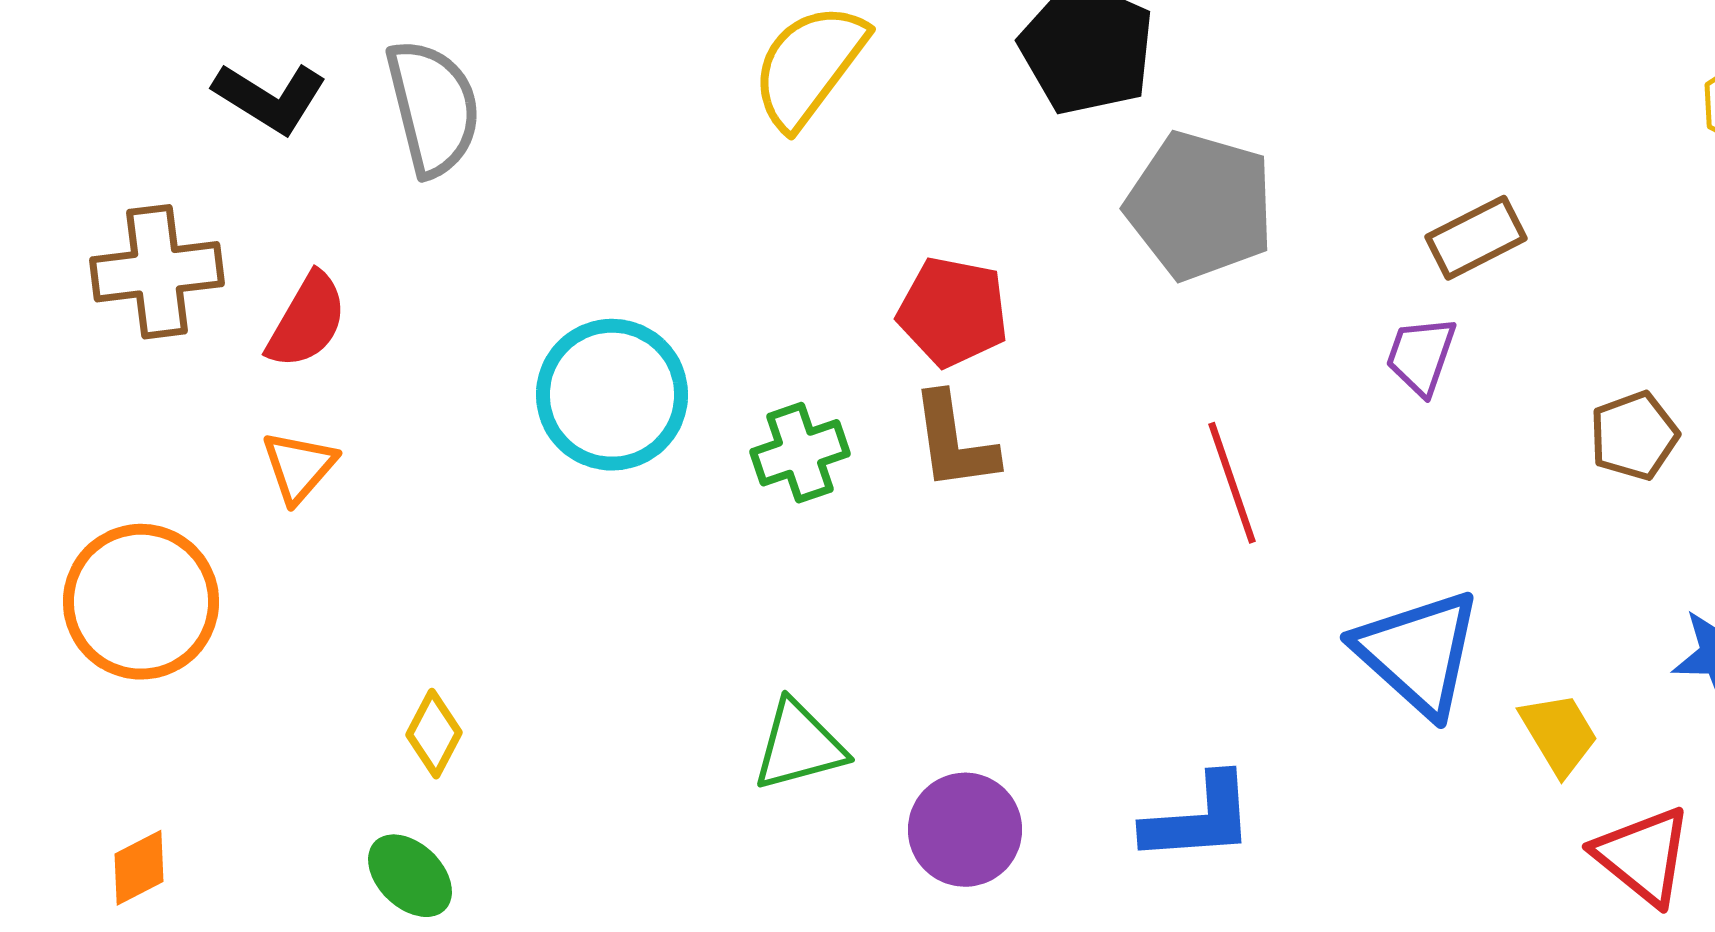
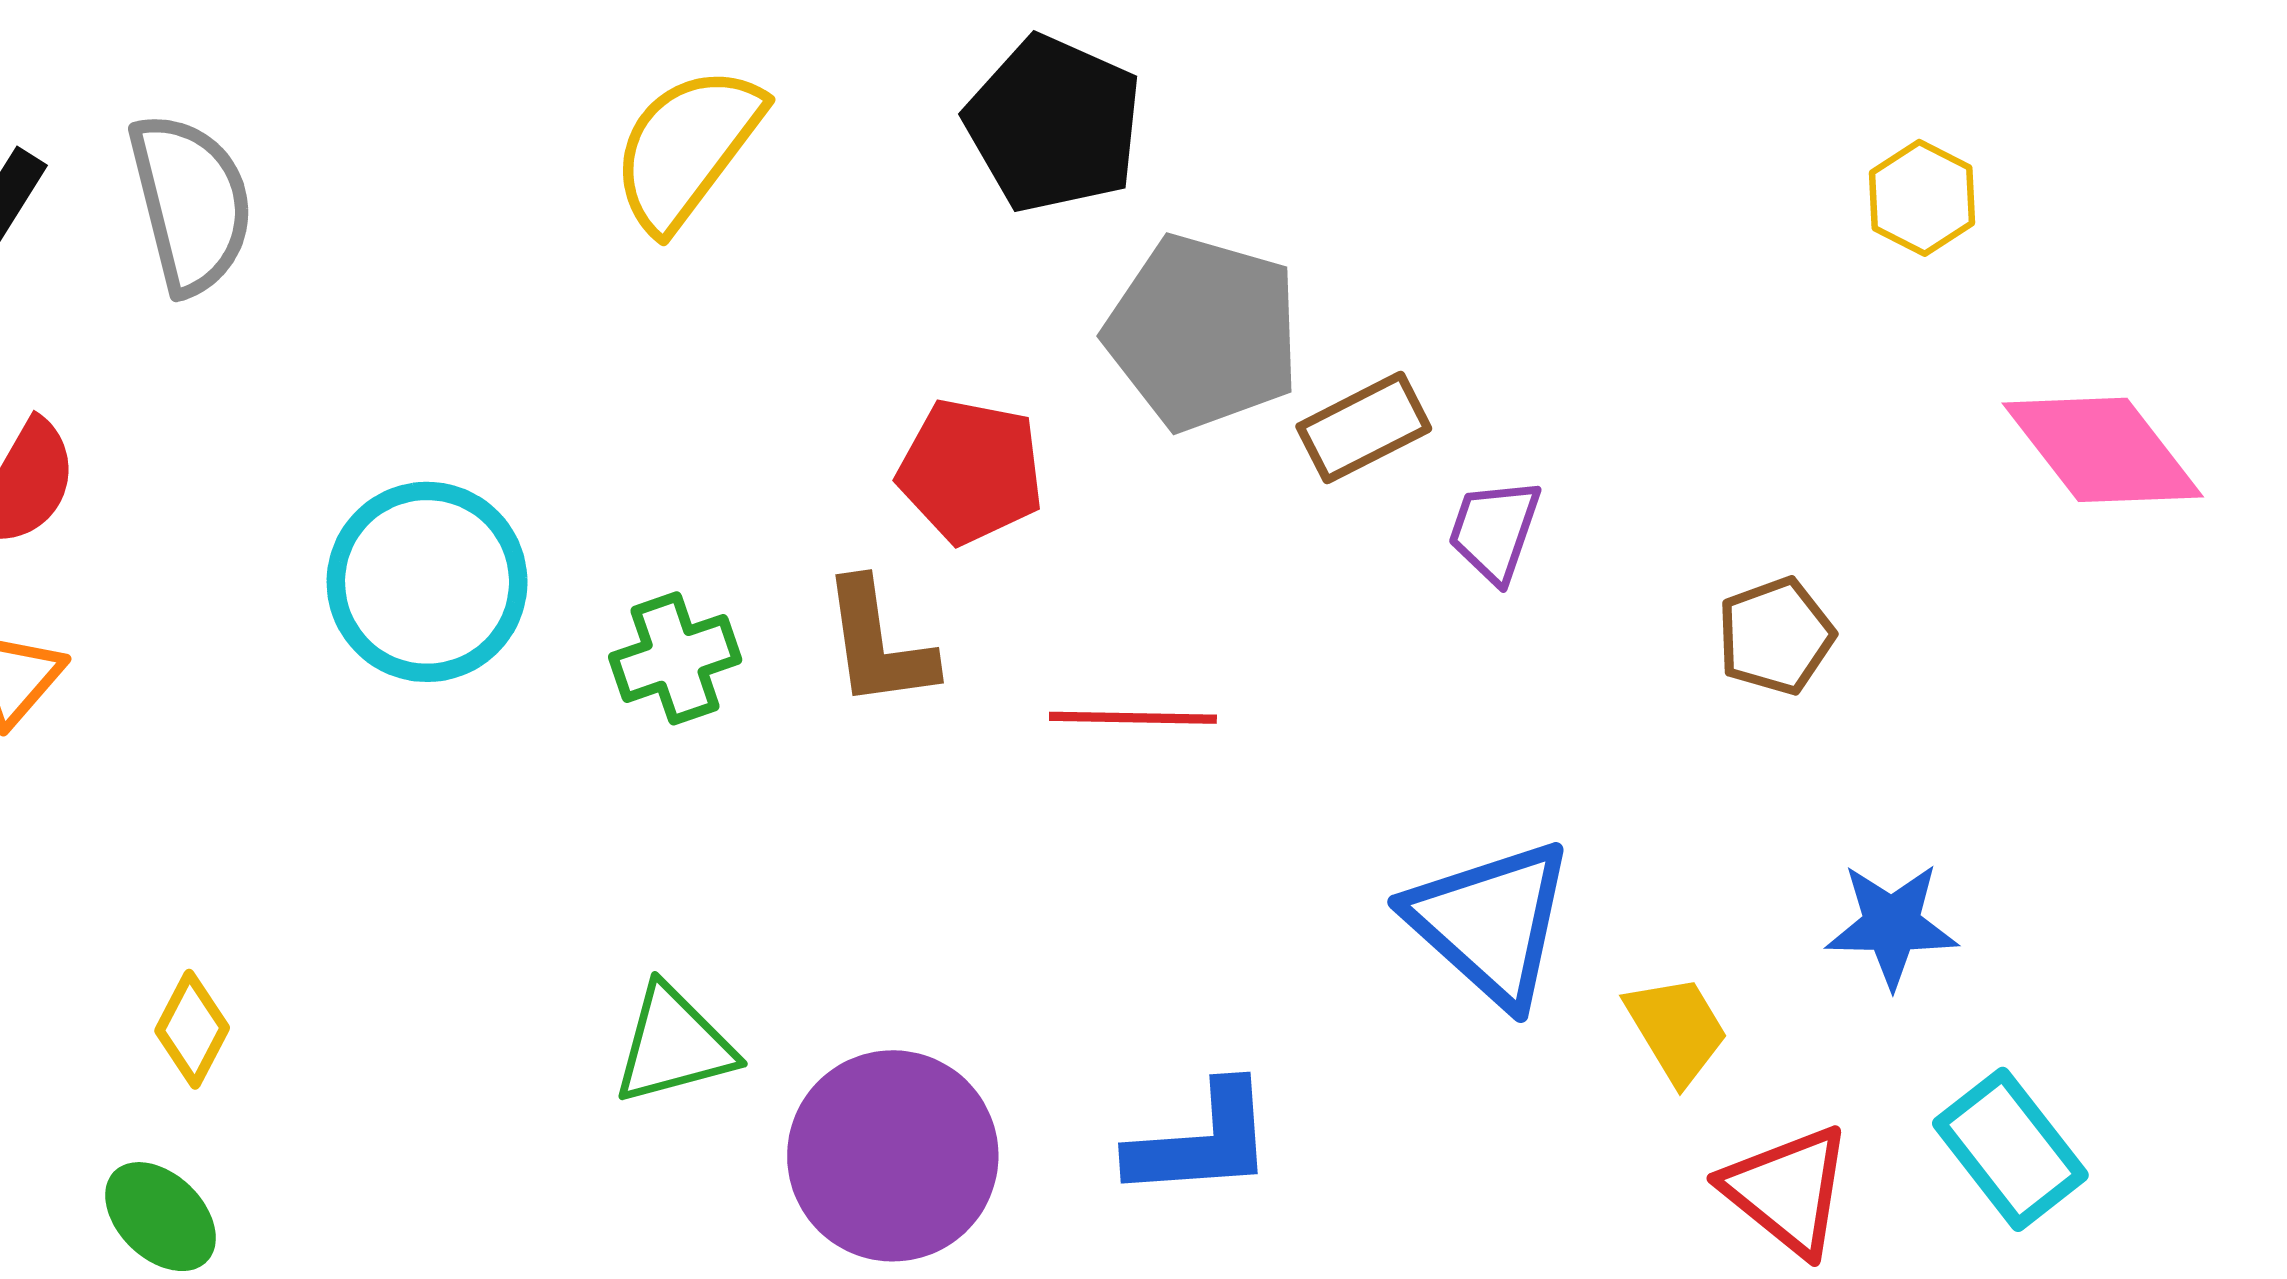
brown rectangle: (1476, 238) -> (1364, 428), moved
red pentagon: (953, 312) -> (971, 471), moved
red line: (1232, 483) -> (1133, 718), moved, turned -70
purple circle: (965, 830) -> (893, 1156), size x1.4

